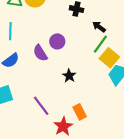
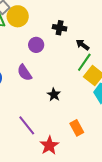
purple circle: (57, 41) -> (36, 45), moved
orange rectangle: (80, 112) -> (77, 128), moved

